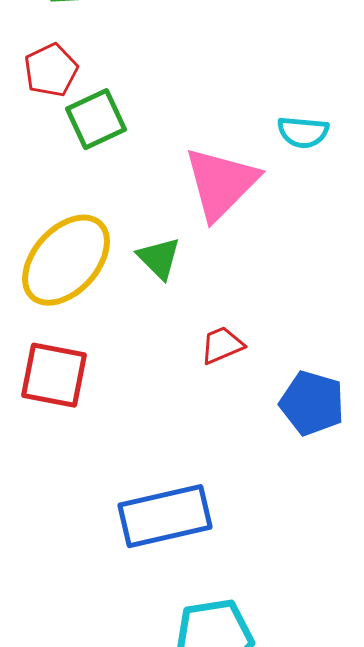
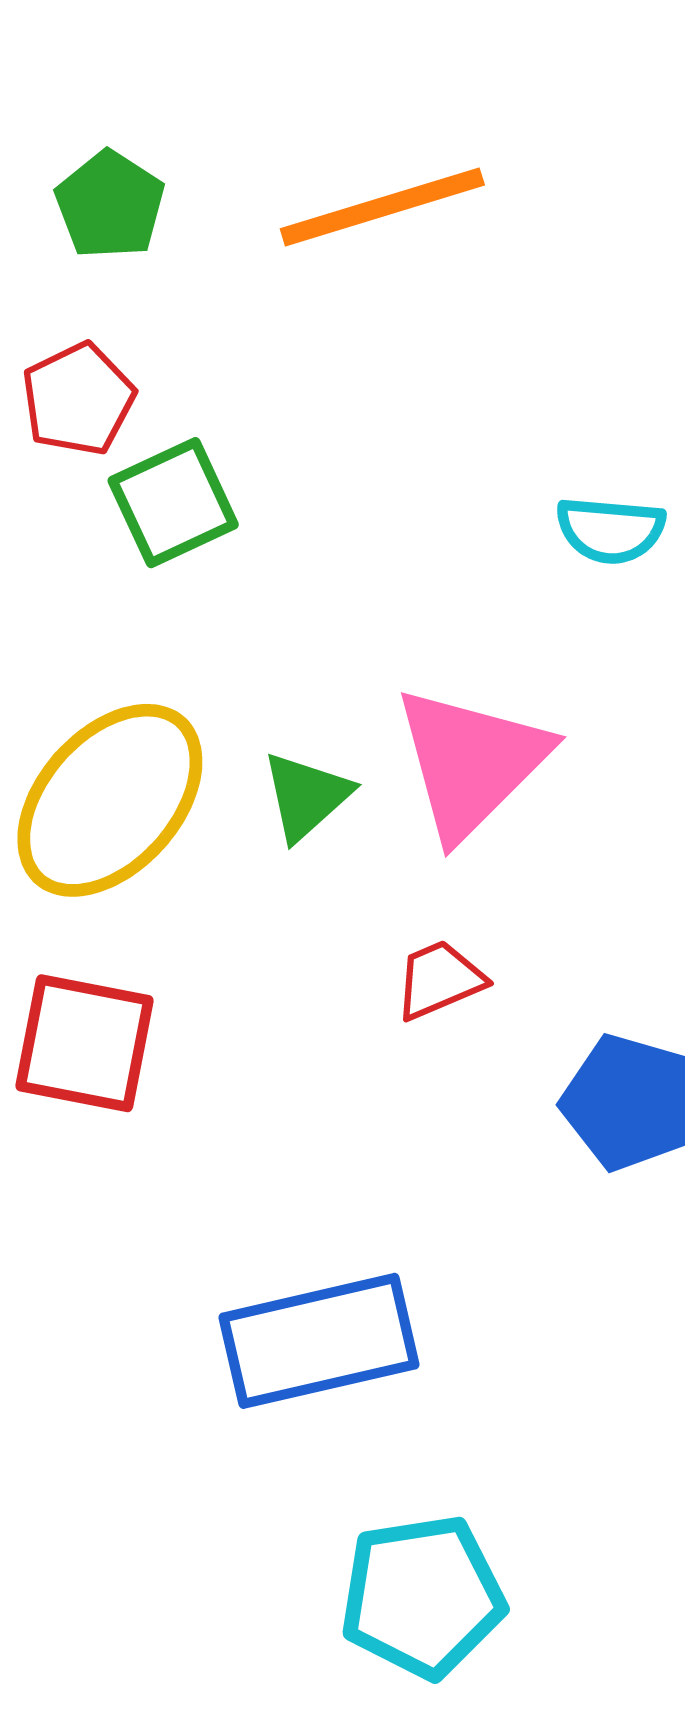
pink triangle: (221, 183) -> (471, 762), moved
green triangle: (159, 258) -> (306, 796), turned 33

